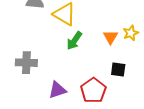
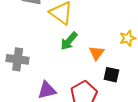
orange triangle: (111, 37) -> (97, 53), moved

